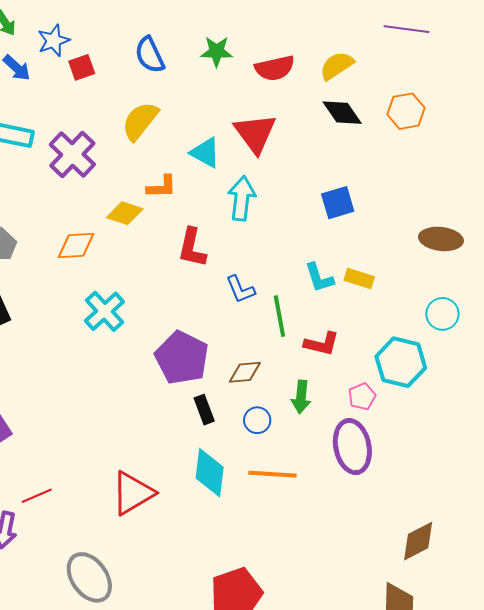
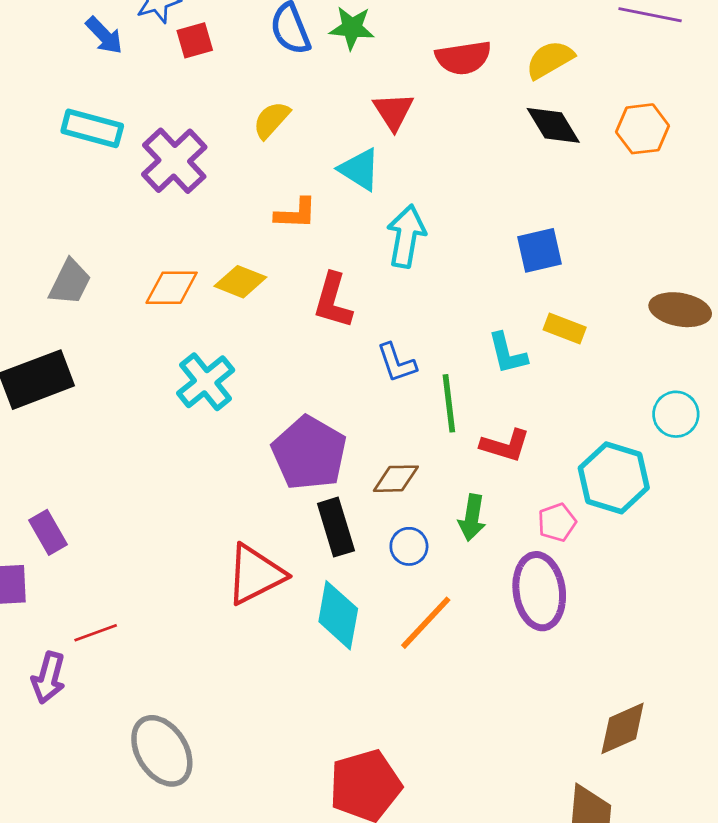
green star: (217, 51) -> (352, 28), moved
yellow semicircle: (140, 121) -> (271, 120), size x0.7
red triangle: (255, 133) -> (393, 111), moved, size x0.7
yellow diamond: (125, 213) -> (240, 282), moved
yellow rectangle: (359, 279) -> (565, 329), moved
black rectangle: (204, 410) -> (336, 527), size x1.4
orange line: (273, 474) -> (426, 623), turned -54
red triangle: (133, 493) -> (255, 574), moved

